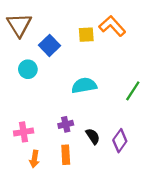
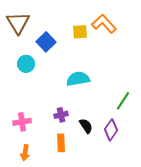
green line: (133, 91) -> (123, 101), moved
orange arrow: (34, 159) -> (25, 153), moved

